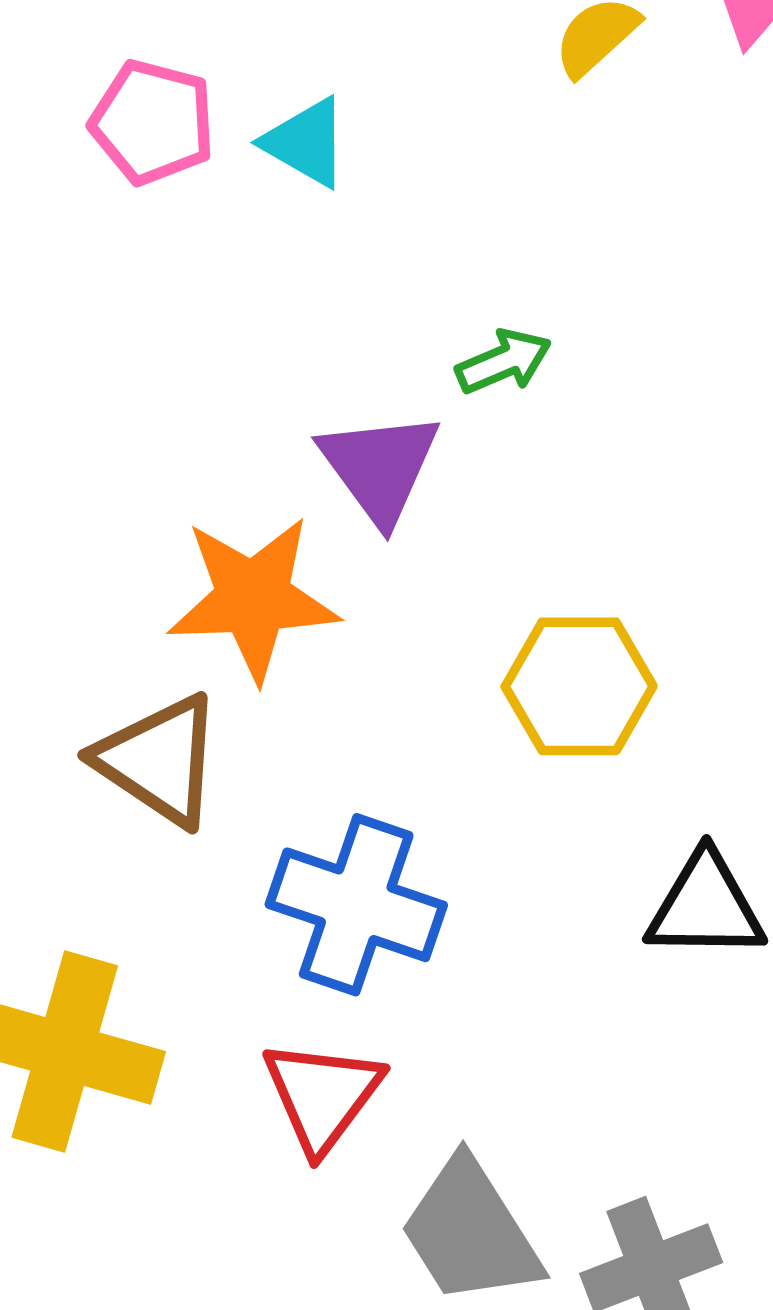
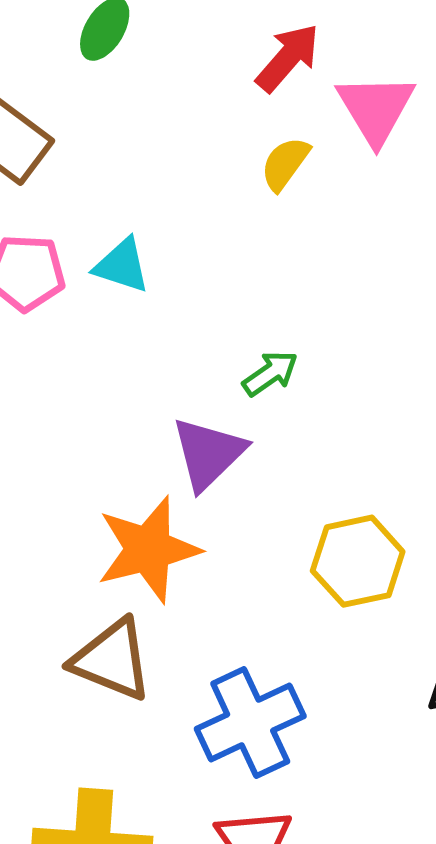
purple triangle: (380, 467) -> (208, 453), turned 34
blue cross: (356, 905) -> (250, 722), turned -32

